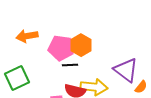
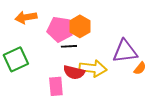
purple triangle: (126, 70) -> (125, 51), turned -44

